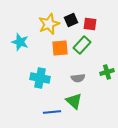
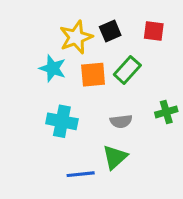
red square: (90, 24) -> (154, 31), moved
cyan star: (20, 42) -> (53, 68), moved
green triangle: (74, 101) -> (115, 157), turned 36

